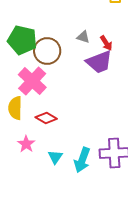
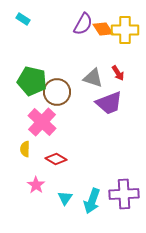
gray triangle: (83, 37) -> (93, 78), size x1.5
red arrow: (106, 43) -> (118, 73), moved
yellow semicircle: (15, 108) -> (25, 149), size x0.7

